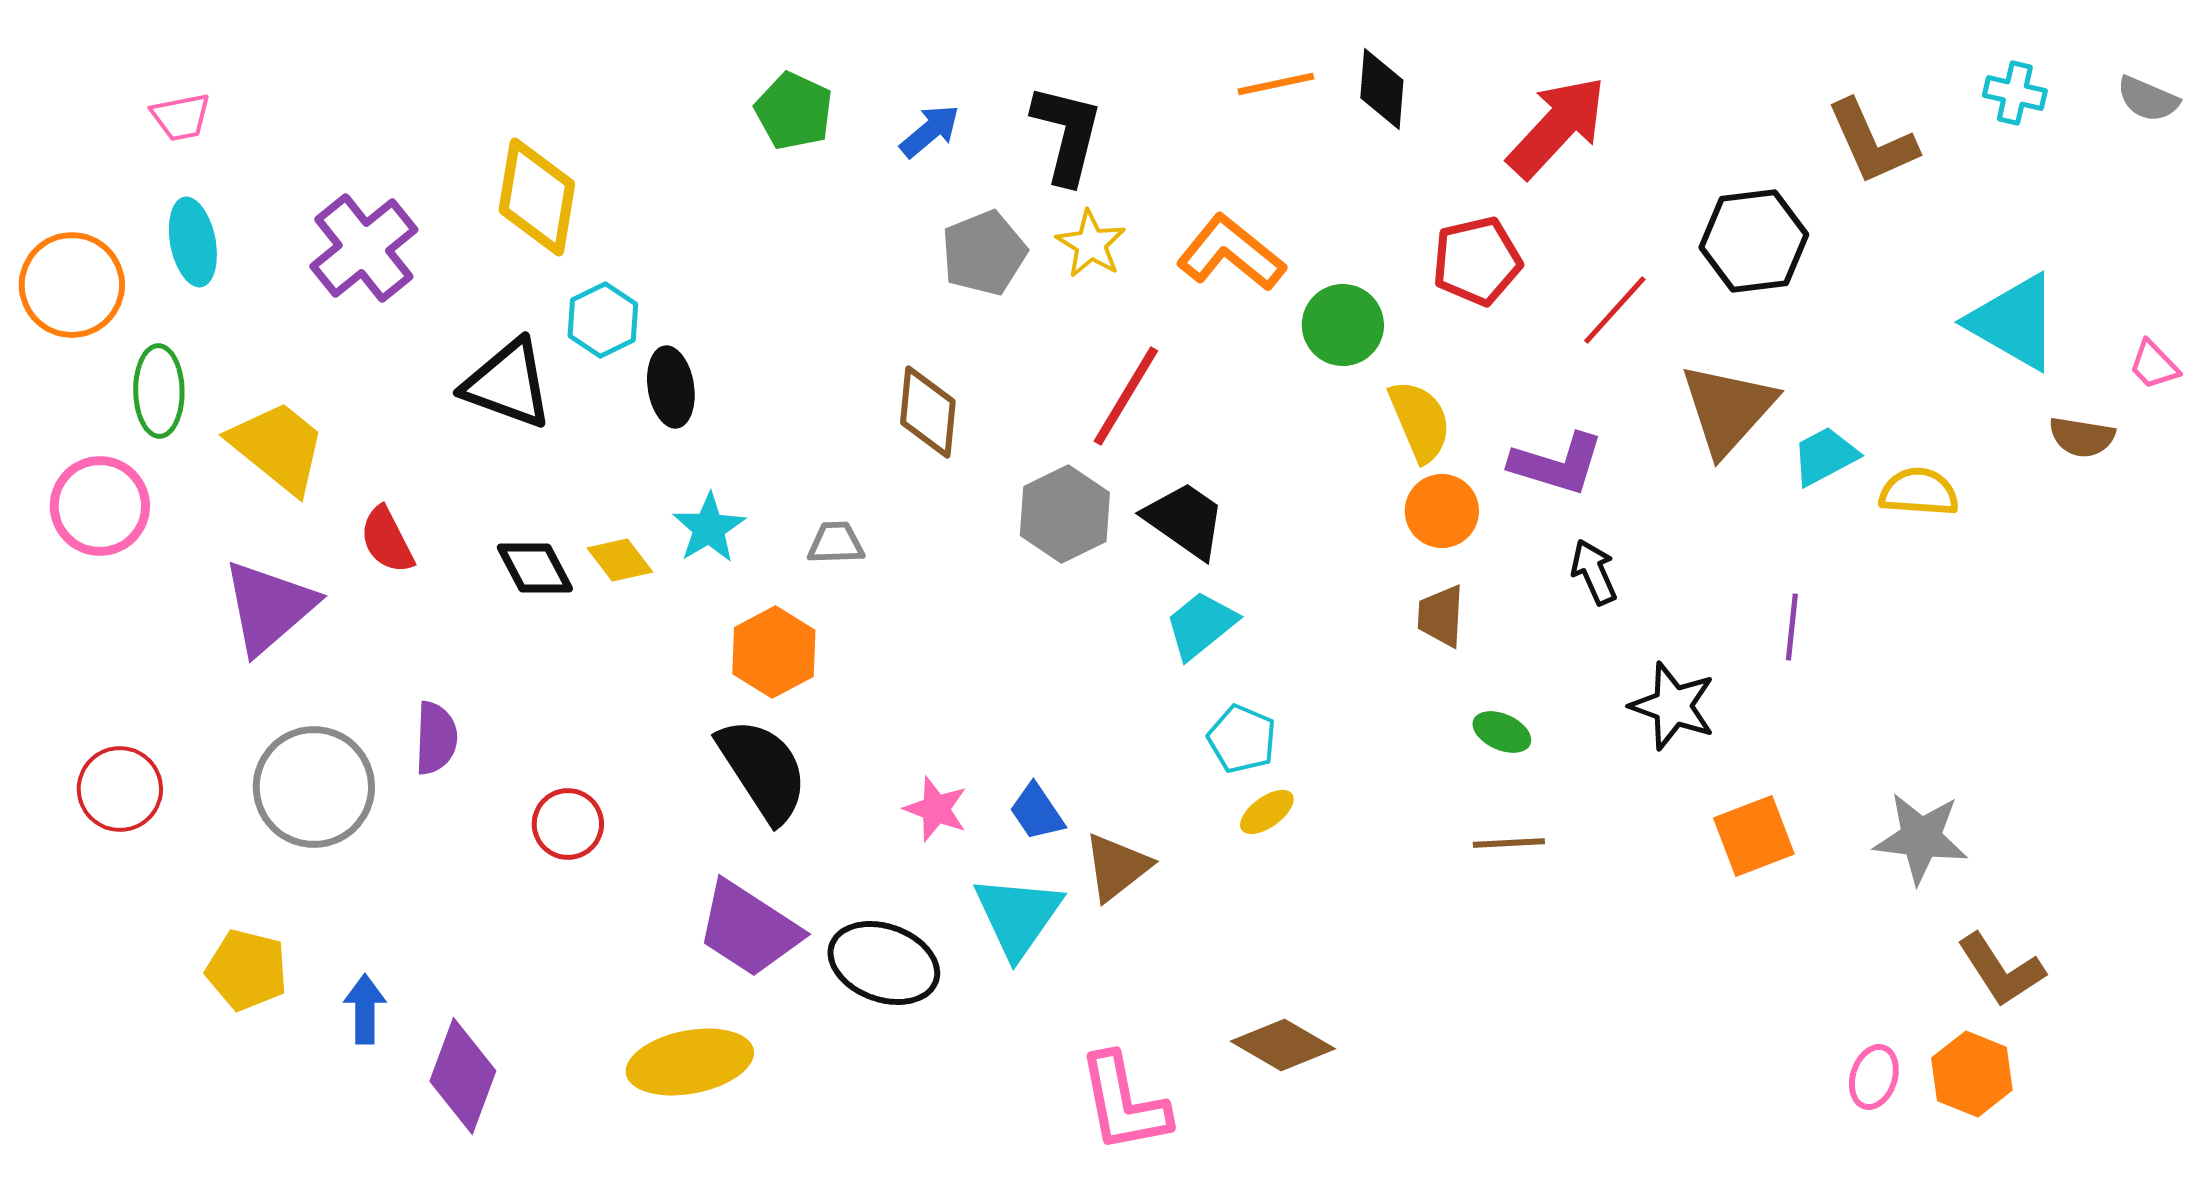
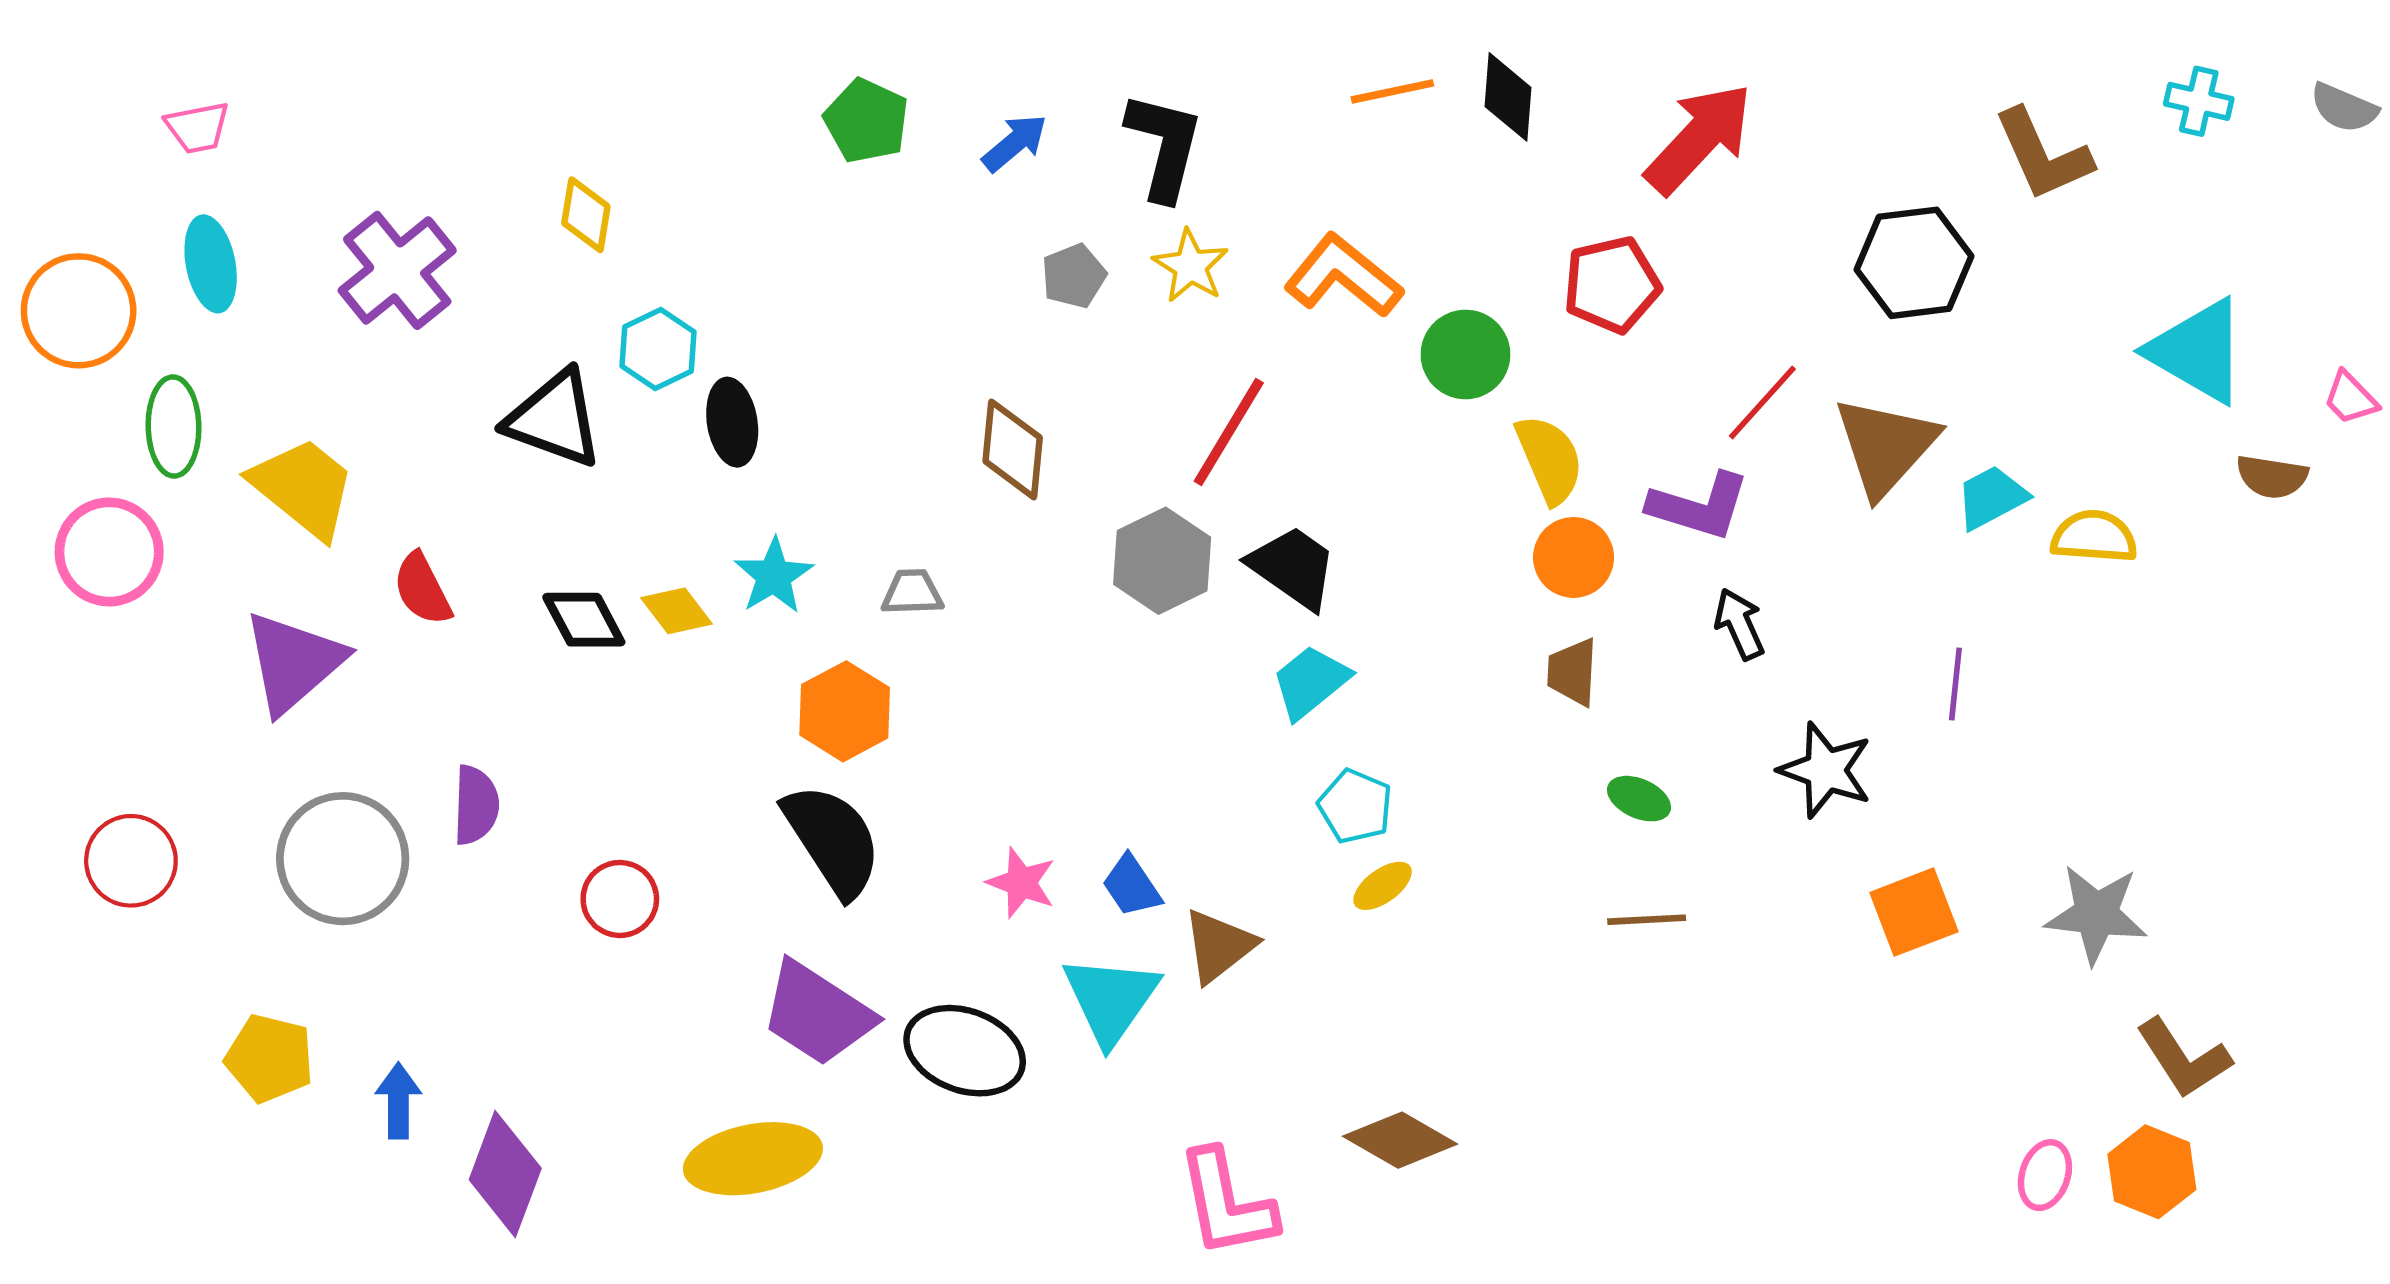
yellow diamond: (537, 197) -> (586, 215), size x0.6
gray pentagon: (984, 253) -> (1074, 276), size x0.7
red line: (1615, 310) -> (1762, 402), moved

